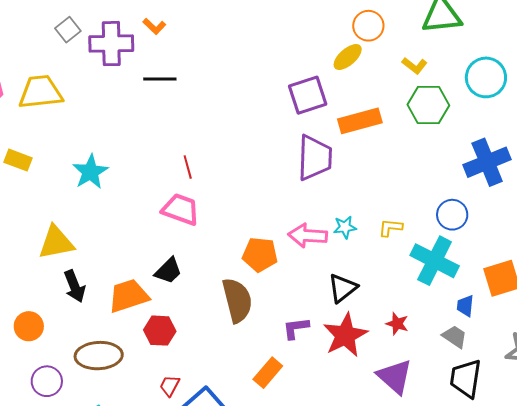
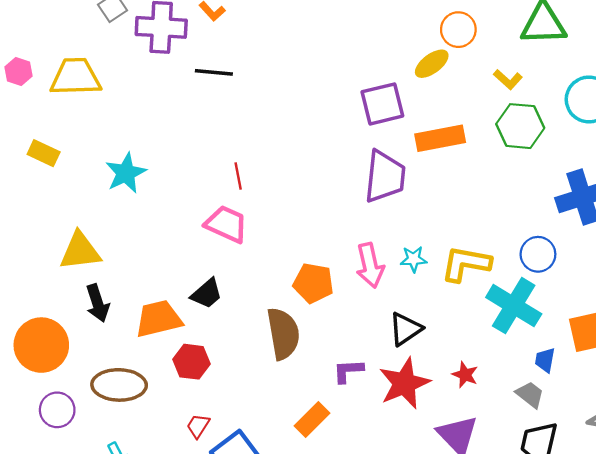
yellow L-shape: (390, 228) -> (466, 264), size x1.8
pink arrow: (308, 236) -> (370, 265), turned -111
orange circle: (29, 326) -> (41, 345), size x1.6

